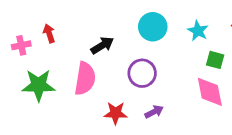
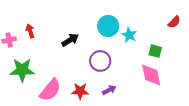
cyan star: (198, 31) -> (129, 35), moved
pink semicircle: (85, 79) -> (50, 90), moved, turned 30

